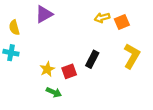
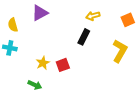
orange square: (122, 22) -> (128, 20), moved
black rectangle: (92, 59) -> (84, 37), moved
green arrow: (54, 92) -> (35, 85), moved

